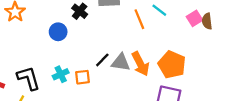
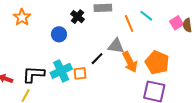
gray triangle: (121, 62) -> (116, 46), moved
cyan cross: (61, 74) -> (61, 71), size x1.5
black L-shape: (29, 78) -> (33, 74), turned -70

